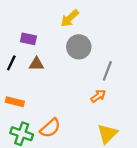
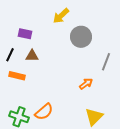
gray circle: (79, 47) -> (81, 37), moved
gray line: (107, 71) -> (106, 62), moved
orange rectangle: (15, 102) -> (17, 76), moved

